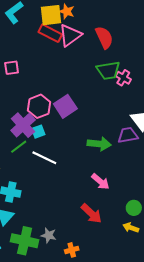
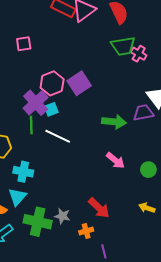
green line: (19, 147) -> (31, 125), turned -54
green circle: (134, 208) -> (148, 170), moved
red arrow: (91, 214) -> (99, 208), moved

